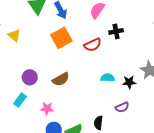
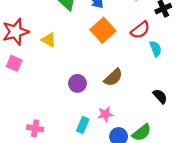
cyan semicircle: (108, 78) -> (156, 49), moved, turned 80
cyan rectangle: (20, 100) -> (83, 125), moved
black semicircle: (98, 123) -> (160, 96), moved, turned 144

